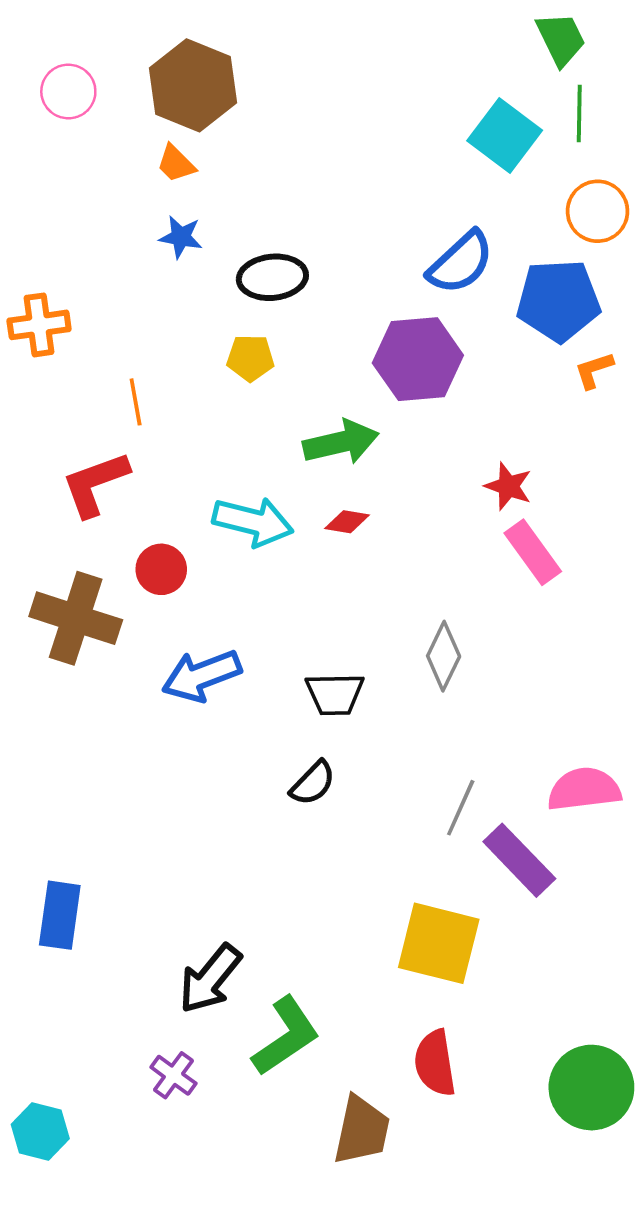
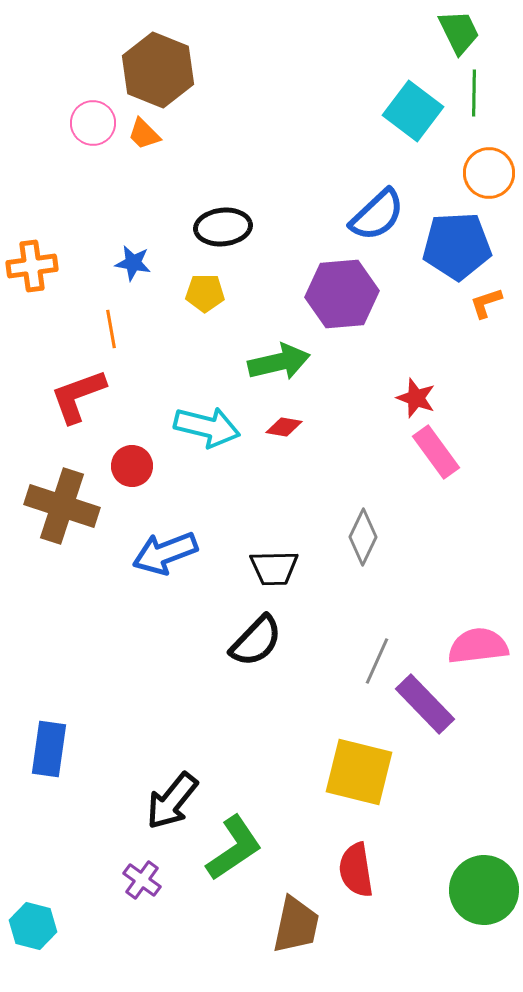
pink circle: (68, 91) -> (93, 123), moved
blue star: (181, 237) -> (133, 263), moved
black semicircle: (313, 783) -> (256, 641), size x1.4

